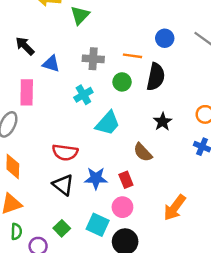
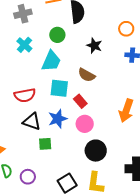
green circle: (122, 82) -> (57, 35), moved
blue star: (96, 178) -> (58, 119), moved
cyan square: (98, 225) -> (59, 88), moved
green square: (62, 228) -> (45, 144), moved, turned -32

